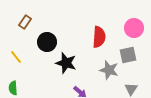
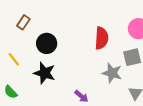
black star: (66, 63) -> (44, 73), moved
green semicircle: (13, 88) -> (11, 92), turned -40

